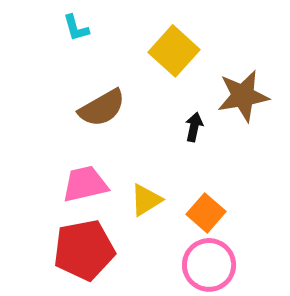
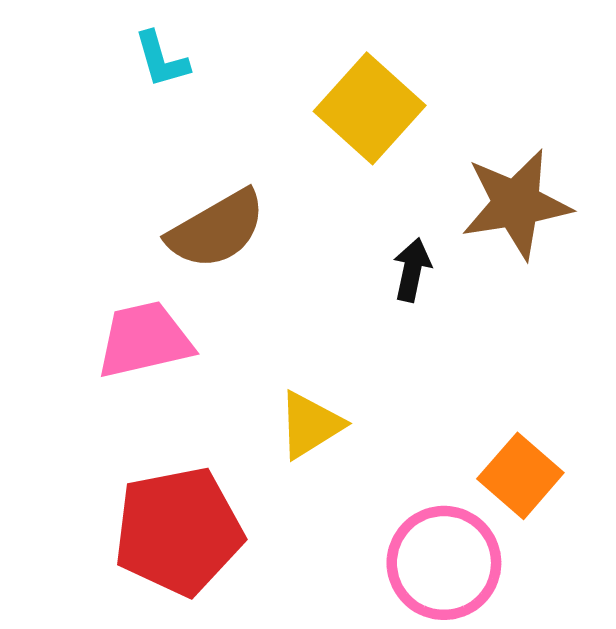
pink trapezoid: (85, 184) -> (144, 340), moved
orange square: (206, 213) -> (520, 476), moved

